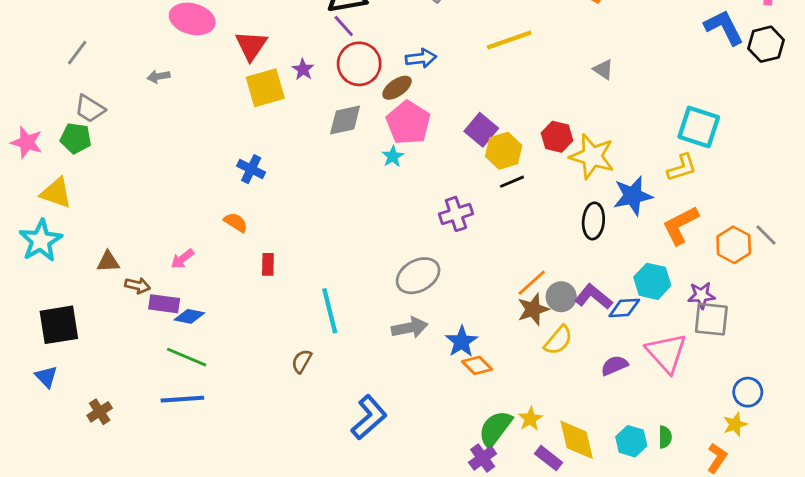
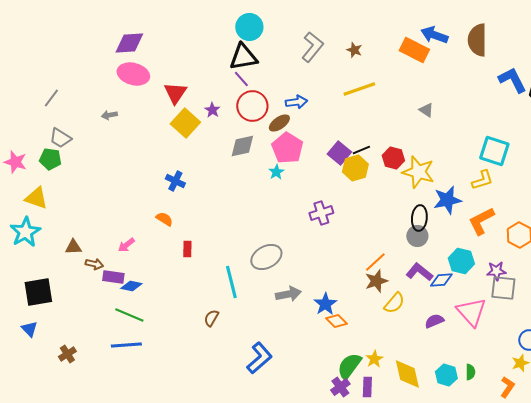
yellow square: (265, 88) -> (185, 123), turned -32
black line: (512, 182) -> (361, 150), moved
gray ellipse: (418, 276) -> (266, 257), moved
gray circle: (561, 297) -> (417, 236), moved
purple rectangle: (549, 458) -> (367, 387), moved, turned 54

